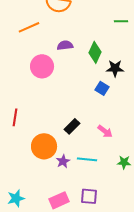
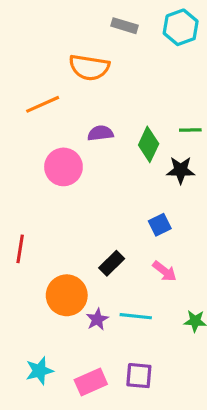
green line: (121, 21) -> (190, 130), moved
blue square: (102, 88) -> (160, 225), moved, turned 32
cyan star: (16, 198) -> (39, 371), moved

